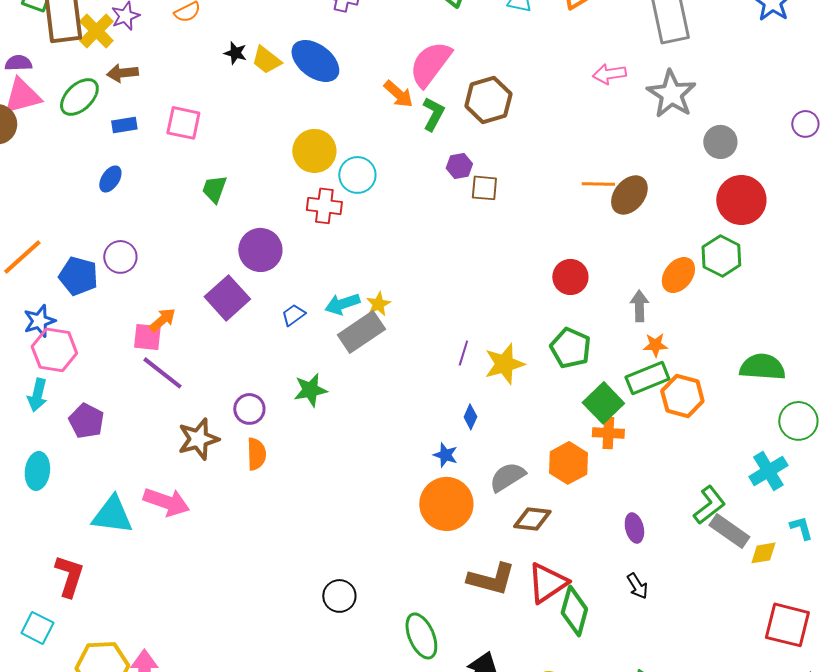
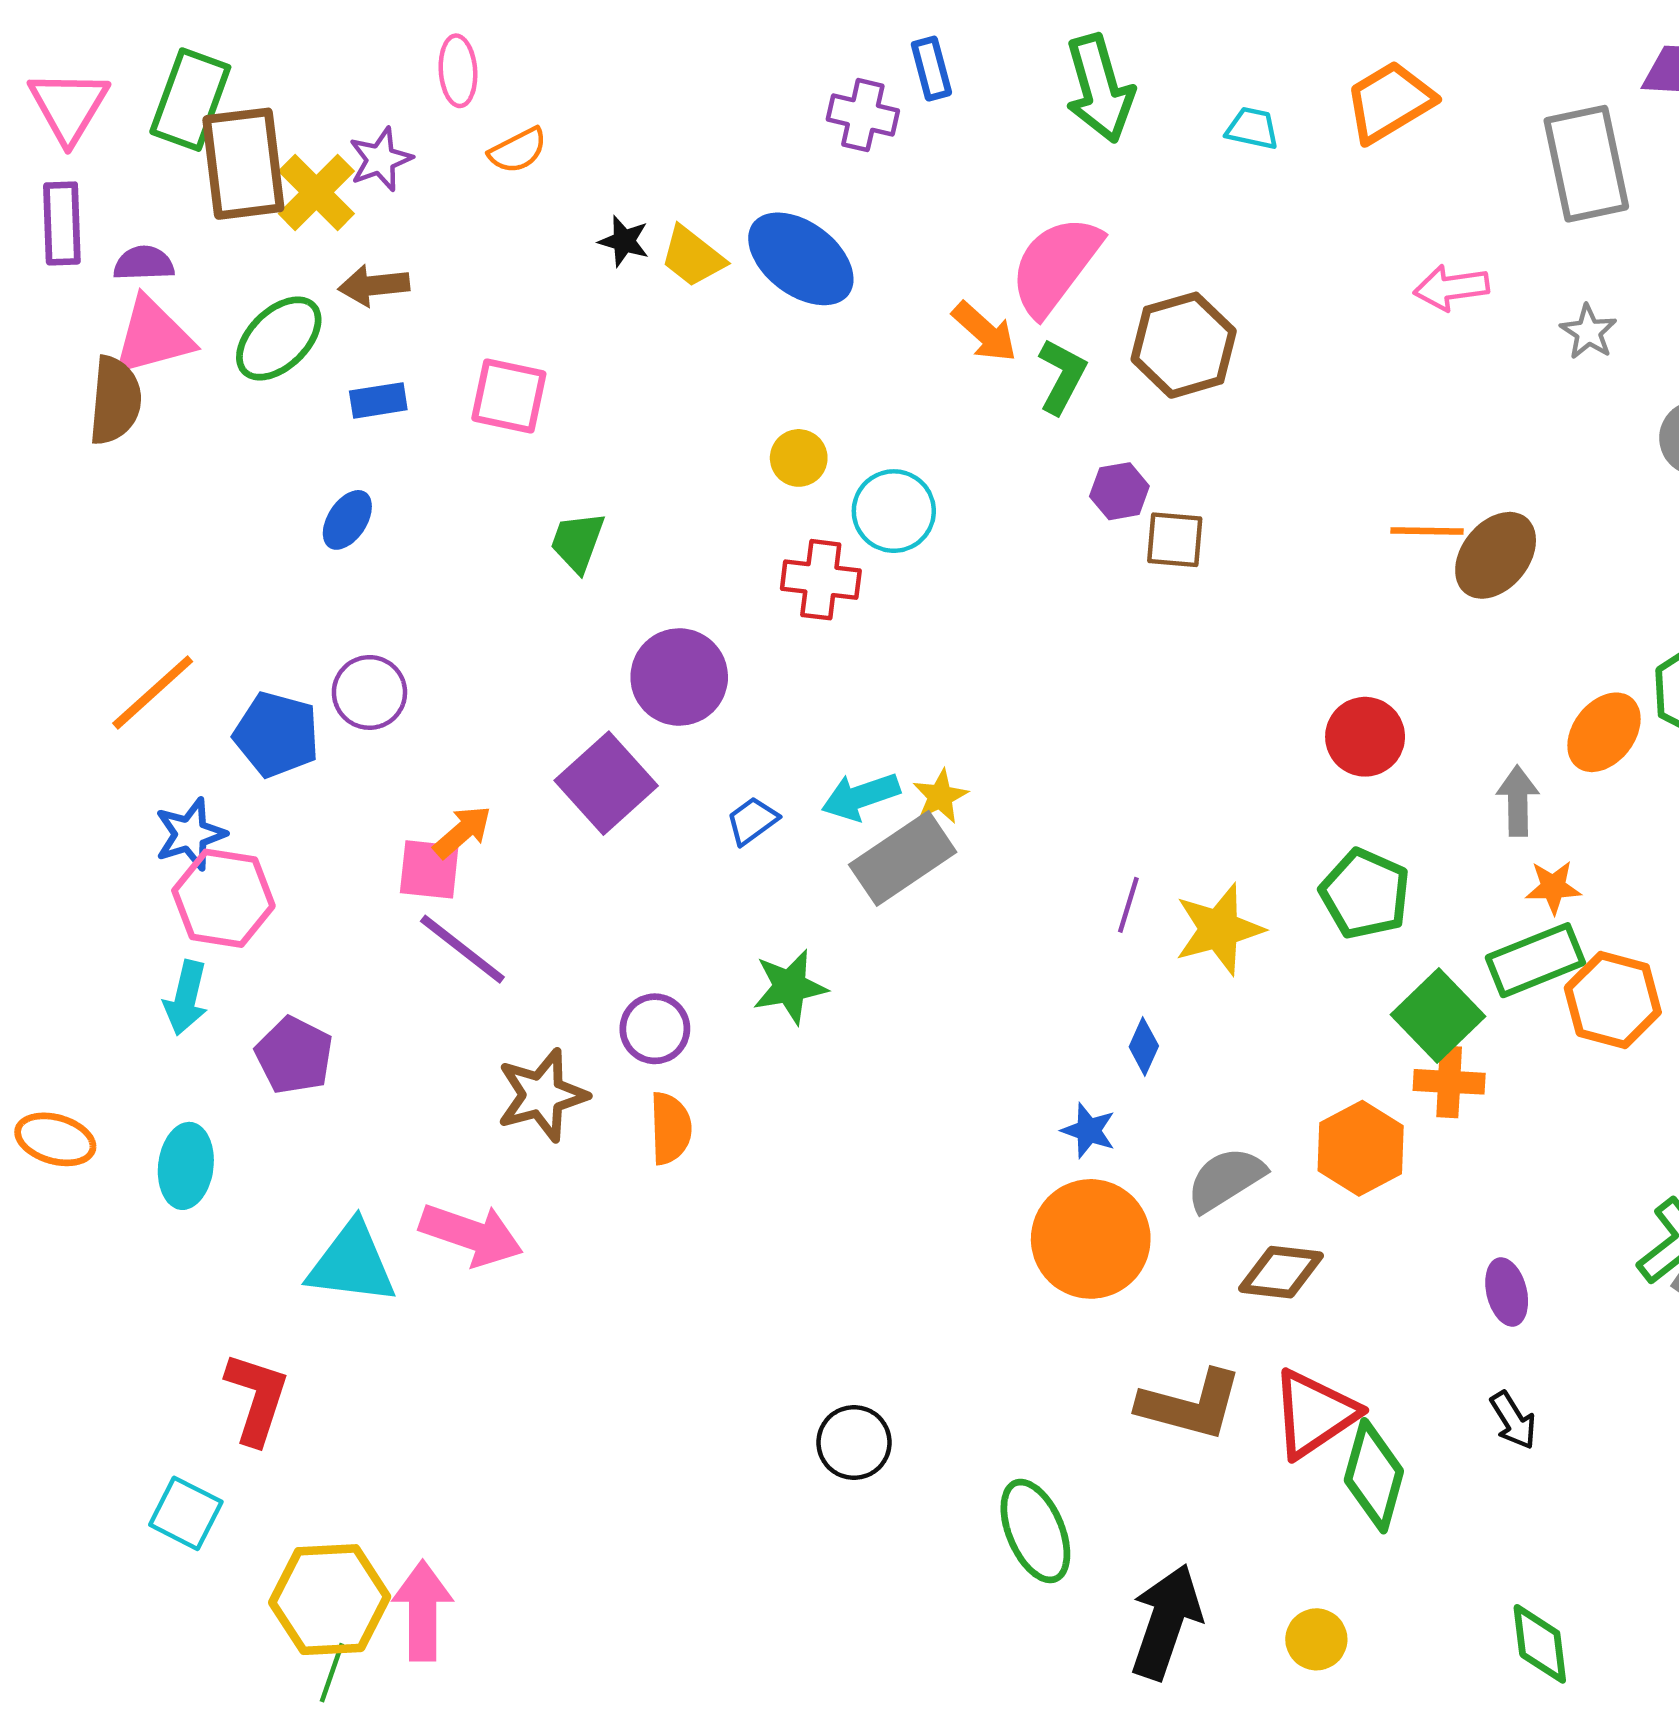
gray star: (671, 94) -> (1589, 332), size x0.5
yellow circle: (314, 151) -> (799, 458), size x0.6

